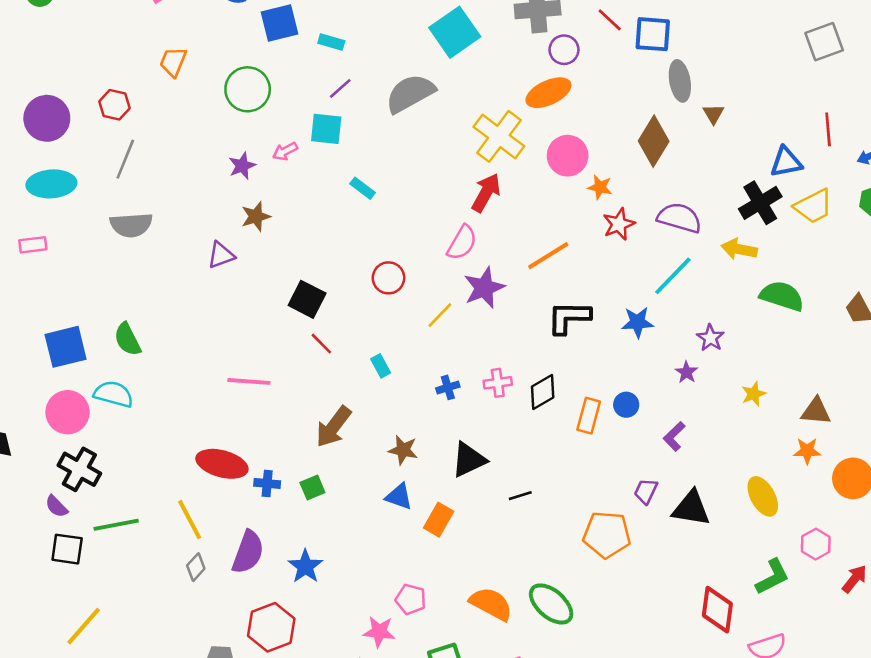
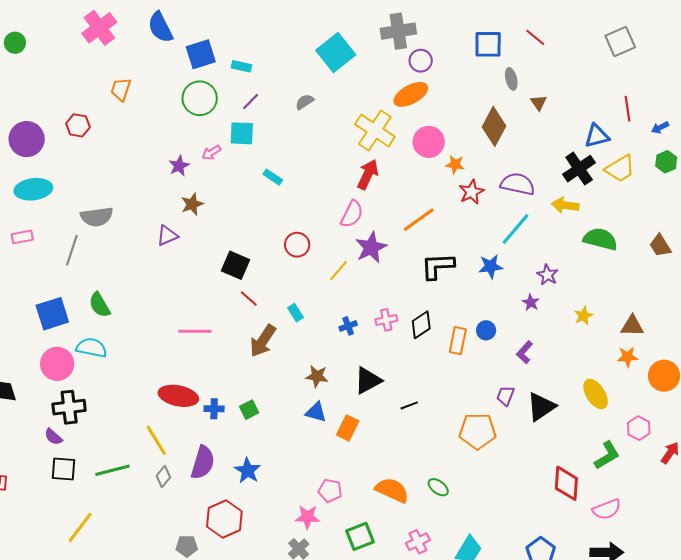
red line: (610, 20) -> (535, 37), moved
gray ellipse: (680, 81) -> (511, 79), size x0.7
green circle: (248, 89) -> (200, 98), moved
gray semicircle: (410, 93) -> (305, 102), size x0.5
gray line: (125, 159) -> (72, 250), moved
brown arrow: (333, 427) -> (263, 341), moved
black cross: (79, 469) -> (69, 407), turned -32
black triangle: (691, 508) -> (541, 407), turned -40
green line: (116, 525) -> (113, 470), moved
green ellipse: (551, 604) -> (438, 487), size x0.6

